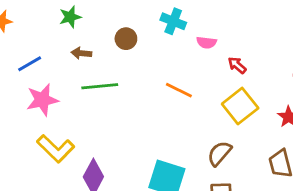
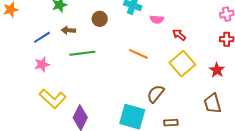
blue line: (30, 64) -> (42, 37), moved
pink star: (42, 100) -> (42, 64), size x0.7
brown semicircle: (219, 153) -> (156, 94), moved

